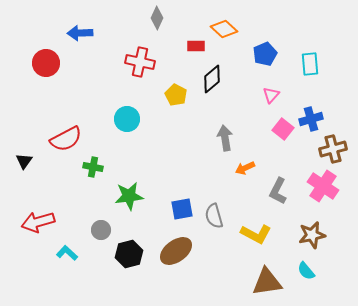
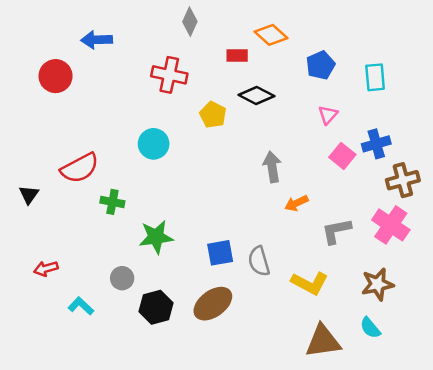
black diamond: (212, 79) -> (256, 95), turned 68
gray L-shape: (278, 191) -> (336, 231), turned 52
red arrow: (38, 222) -> (46, 269), size x0.6

